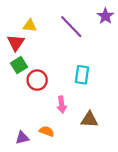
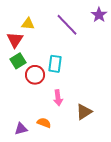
cyan rectangle: (82, 75) -> (55, 64), moved
brown triangle: (89, 120) -> (84, 112), turned -36

